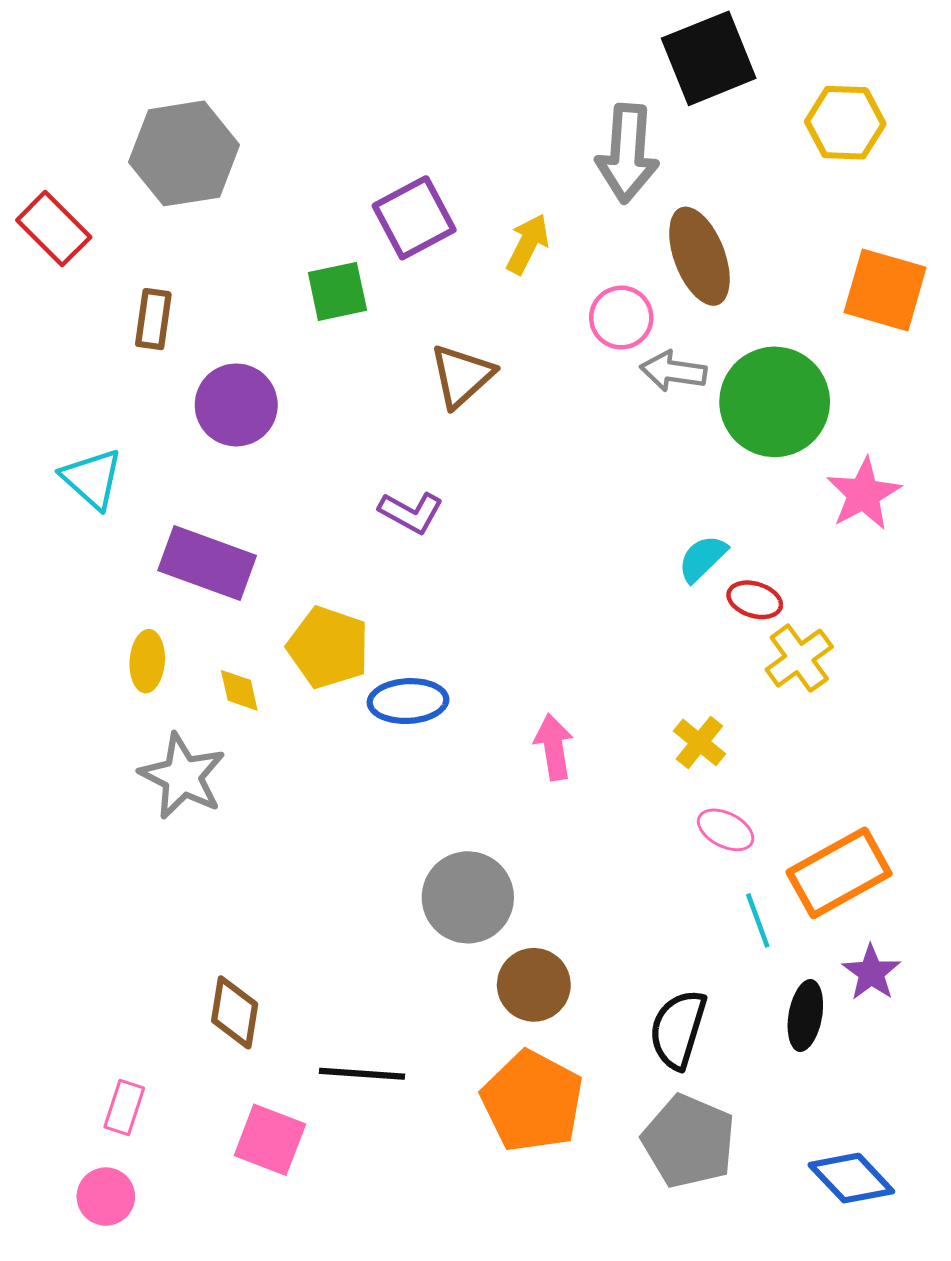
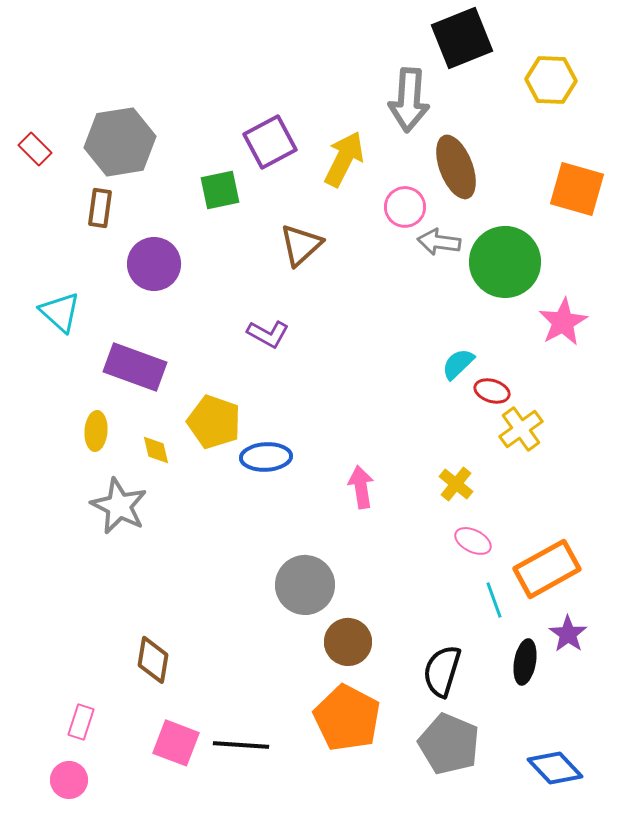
gray hexagon: (184, 153) -> (120, 142), moved
red rectangle: (54, 229) -> (35, 149), size x0.7
yellow arrow: (528, 244) -> (344, 159), size x1.4
black line: (362, 1074) -> (241, 745), moved

